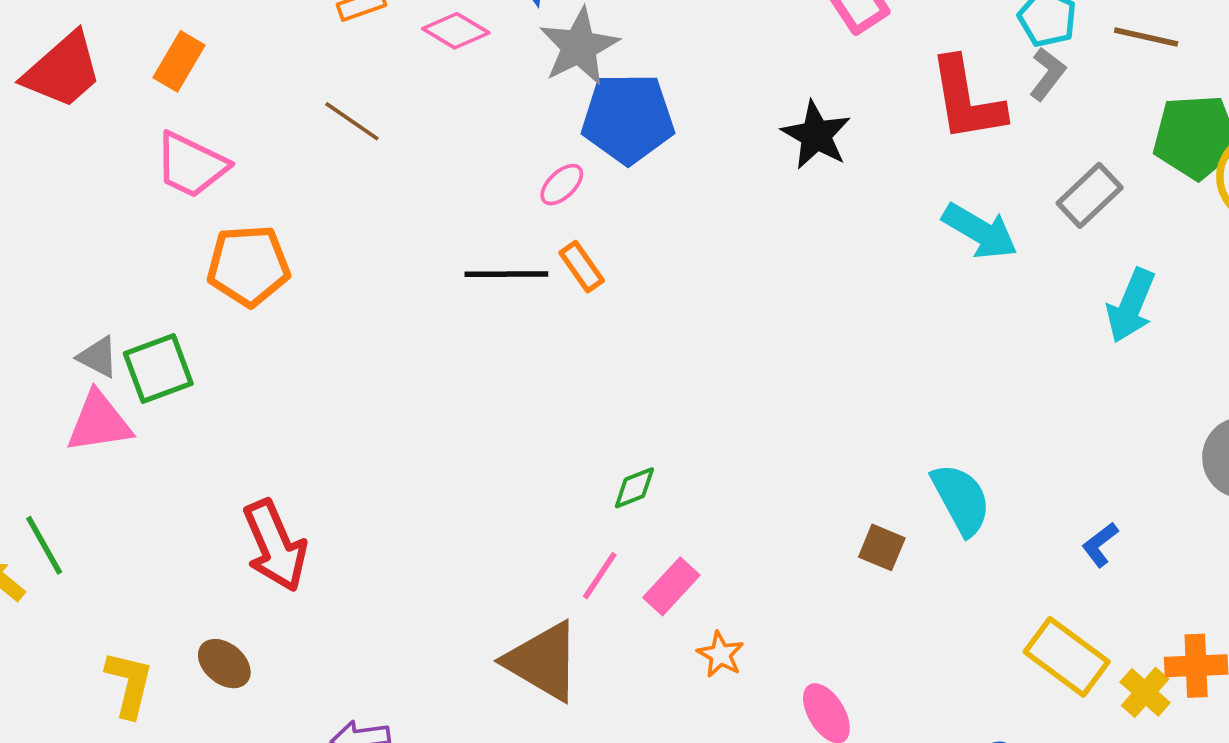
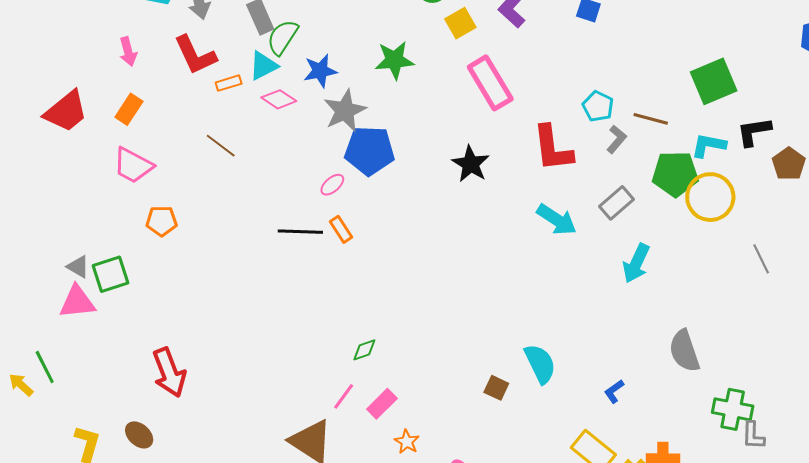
gray L-shape: (1047, 74) -> (617, 139), moved
orange pentagon: (248, 266) -> (161, 221), size x0.7

